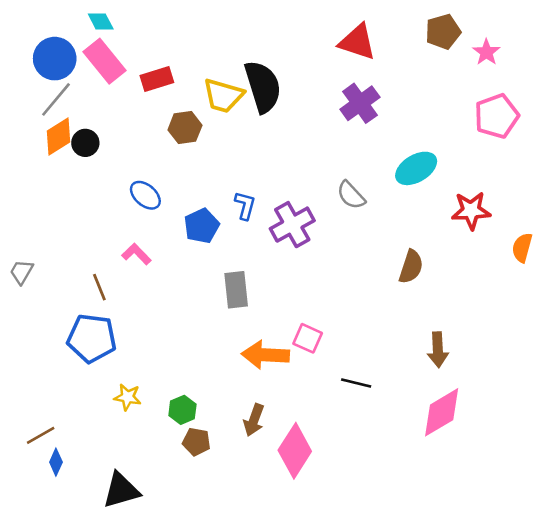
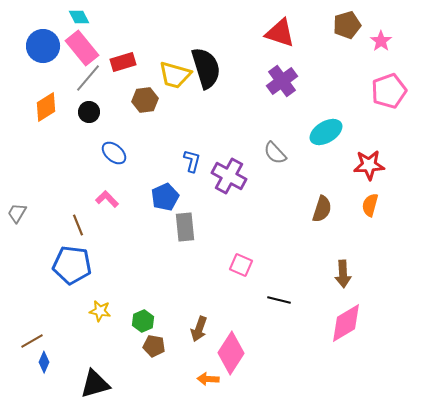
gray line: (56, 99) -> (88, 78), moved
black circle: (85, 143) -> (89, 112), moved
purple cross: (292, 225) -> (229, 176), turned -32
blue pentagon: (202, 226) -> (165, 197), moved
orange semicircle: (522, 248) -> (370, 205), moved
orange arrow: (265, 355) -> (208, 379), moved, size x0.6

